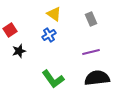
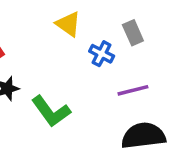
blue cross: (49, 35) -> (102, 54), moved, turned -32
green L-shape: (53, 79) -> (51, 111), moved

